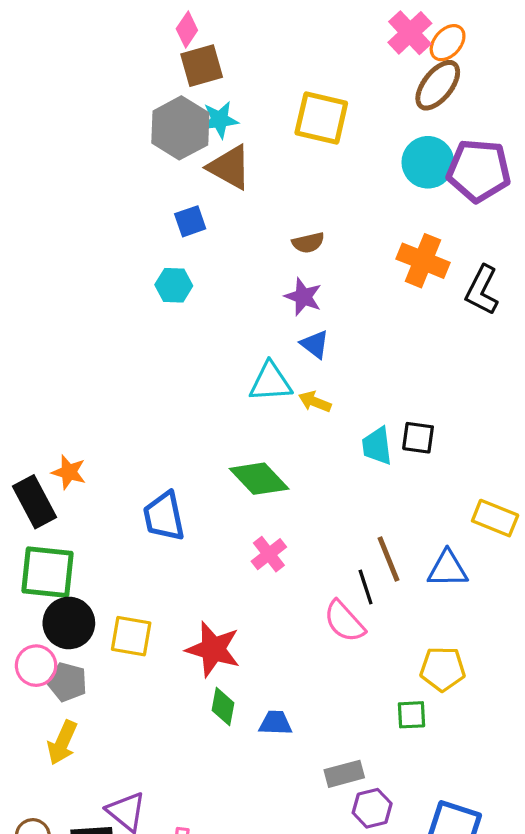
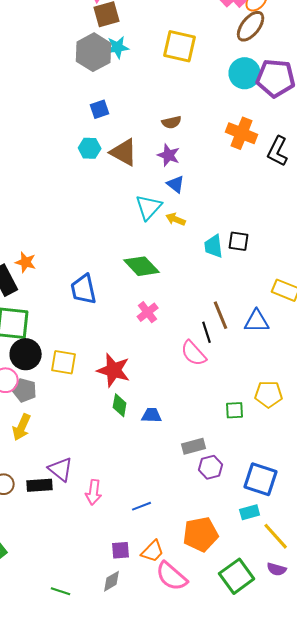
brown triangle: (230, 167) -> (124, 152), moved
cyan triangle: (271, 382) -> (149, 207), turned -44
yellow pentagon: (443, 669) -> (269, 394), moved

